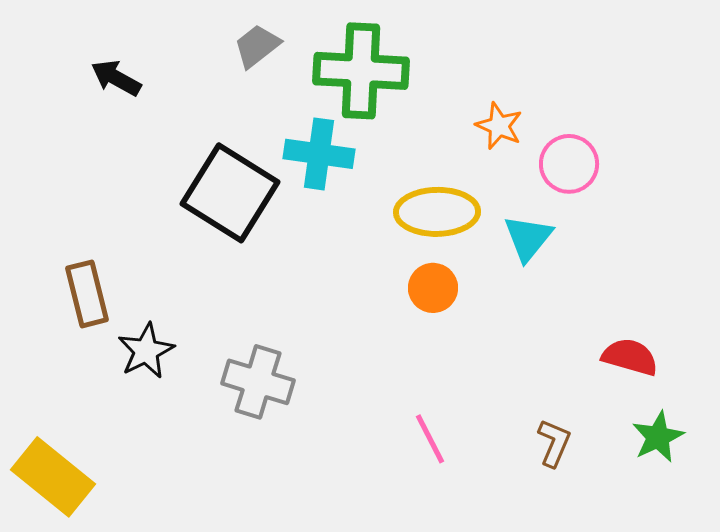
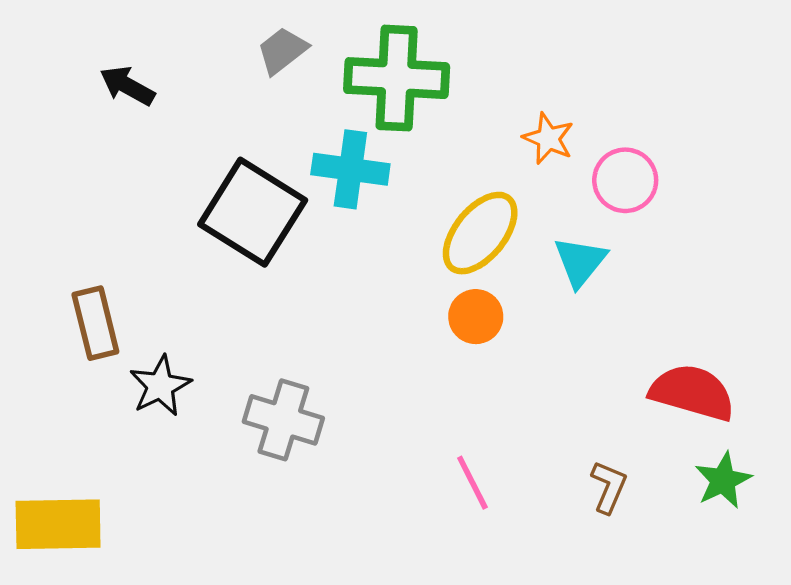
yellow ellipse: (437, 212) -> (480, 233), turned -50
red semicircle: (630, 357) -> (692, 392), size x1.4
yellow rectangle: (53, 477) -> (58, 524), turned -40

